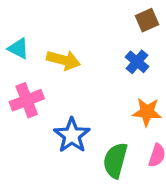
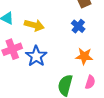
blue star: (72, 135) -> (36, 56), moved

